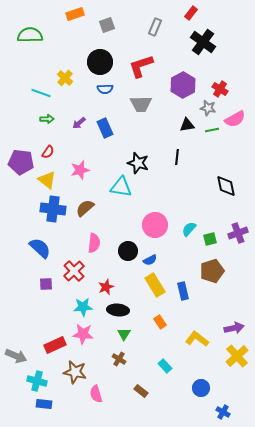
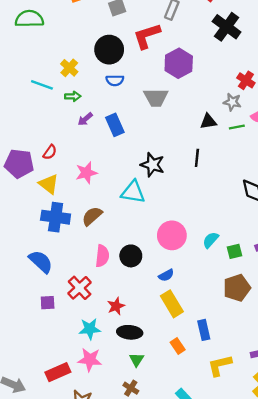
red L-shape: (141, 66) -> (147, 36), moved
purple hexagon: (183, 85) -> (179, 63), moved
green arrow: (47, 119) -> (73, 96), moved
black circle: (128, 251) -> (131, 256), moved
blue rectangle: (183, 291) -> (204, 330), moved
yellow L-shape: (197, 339) -> (220, 365), turned -50

